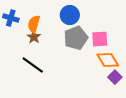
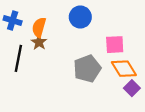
gray pentagon: (76, 38) -> (87, 69), moved
black line: (33, 65) -> (18, 58), moved, turned 65

